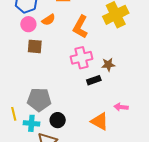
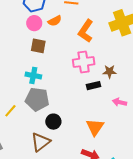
pink arrow: (121, 107) -> (120, 102), moved
yellow line: (14, 114) -> (10, 111), turned 48
orange triangle: (100, 121) -> (95, 127), turned 30
cyan cross: (31, 123) -> (33, 75), moved

